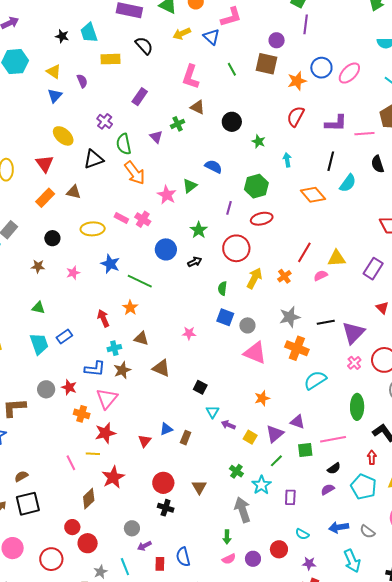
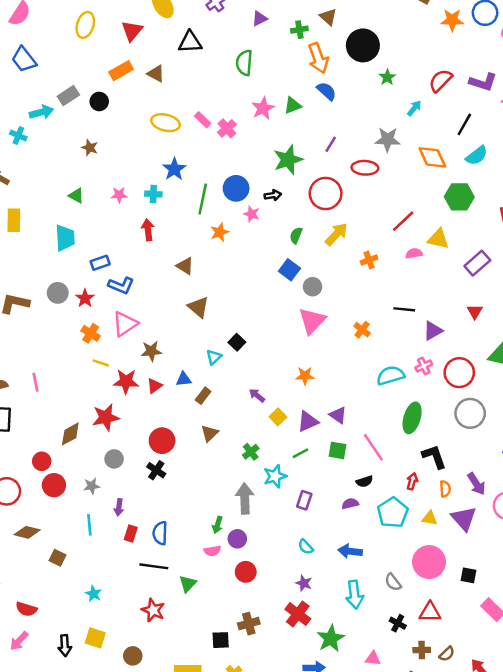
red semicircle: (296, 116) -> (441, 80), moved
black circle: (232, 122) -> (363, 45), size x1.4
purple triangle: (156, 137) -> (260, 19), moved, turned 32
green semicircle: (124, 144) -> (244, 63), moved
cyan arrow: (287, 160) -> (414, 108), turned 32
orange arrow: (135, 173) -> (318, 58), moved
green hexagon: (256, 186) -> (459, 197), moved
green star: (199, 230) -> (288, 160), size x1.4
black circle: (52, 238) -> (99, 101), moved
blue circle: (166, 249) -> (236, 188), moved
pink star: (73, 273) -> (119, 195), moved
orange cross: (284, 276) -> (369, 260), moved
green line: (140, 281) -> (203, 199), turned 60
orange star: (130, 308) -> (220, 232), moved
gray star: (290, 317) -> (388, 140), moved
pink star: (189, 333) -> (252, 214), moved
purple triangle: (353, 333) -> (433, 331), size x0.7
blue rectangle: (64, 336) -> (100, 263), moved
cyan cross: (114, 348) -> (153, 194), moved
orange cross: (297, 348) -> (362, 330), size x0.6
pink triangle: (255, 353) -> (312, 321), turned 35
brown star: (122, 370) -> (151, 351), moved
cyan semicircle: (315, 380) -> (390, 376), moved
cyan triangle: (212, 412) -> (214, 357), moved
red star: (105, 433) -> (126, 381), moved
pink line: (333, 439) -> (373, 447), turned 50
yellow line: (93, 454) -> (101, 363), moved
pink line: (71, 463) -> (35, 382), moved
brown triangle: (199, 487) -> (210, 433), moved
gray circle: (132, 528) -> (114, 459), moved
gray semicircle: (367, 532) -> (393, 582), moved
purple arrow: (144, 546) -> (119, 507), turned -72
red circle: (279, 549) -> (246, 572), moved
purple circle: (253, 559) -> (237, 539), moved
gray star: (100, 572) -> (92, 486), moved

